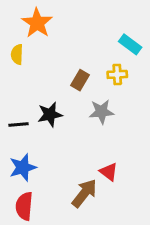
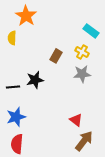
yellow cross: (117, 74) -> (82, 52), turned 32
gray star: (101, 112) -> (82, 74), moved
brown arrow: (84, 193) -> (84, 141), moved

